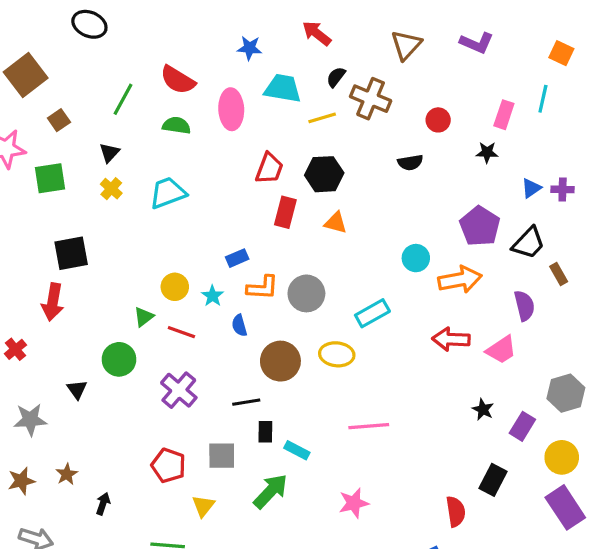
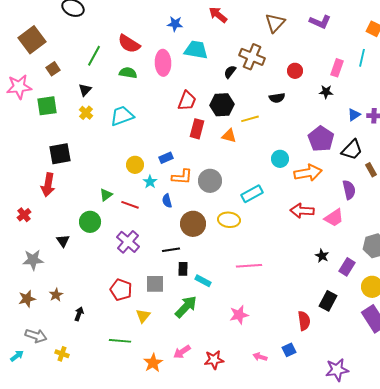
black semicircle: (336, 77) -> (230, 72), moved
yellow line: (322, 118) -> (250, 119), moved
yellow circle: (175, 287) -> (135, 165), moved

